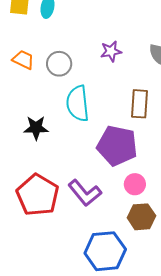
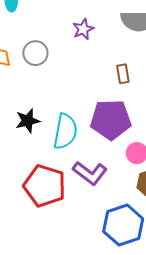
cyan semicircle: (78, 103) -> (65, 131), moved, turned -150
brown rectangle: (139, 104) -> (123, 74), size x0.7

